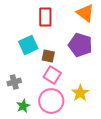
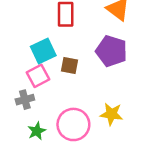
pink square: (52, 75) -> (38, 76), moved, turned 30
yellow star: (80, 93) -> (111, 114), turned -30

